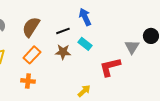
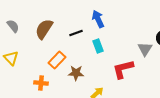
cyan rectangle: (85, 44) -> (98, 46), turned 32
brown star: (63, 52) -> (76, 73), moved
orange rectangle: (32, 55) -> (57, 60), moved

